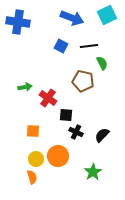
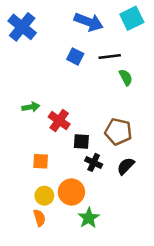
blue cross: (18, 22) -> (22, 27), turned 30
brown pentagon: (83, 81) -> (118, 132), moved
green star: (93, 172) -> (89, 218), moved

